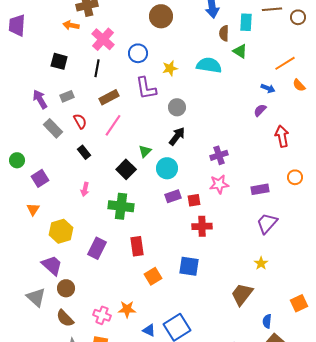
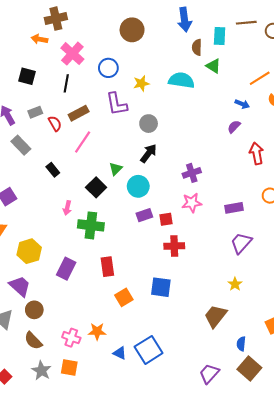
red semicircle: (80, 121) -> (55, 124), moved
pink arrow: (85, 189) -> (67, 208), moved

